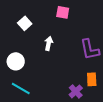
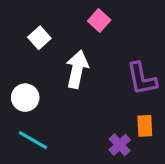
pink square: (63, 12) -> (99, 20), turned 32
white arrow: (49, 43) -> (77, 69), size x1.6

